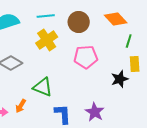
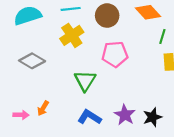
black star: (120, 79) -> (152, 117), moved
green triangle: (43, 87) -> (85, 81), moved, turned 40
blue L-shape: (63, 114) -> (89, 117), turned -55

